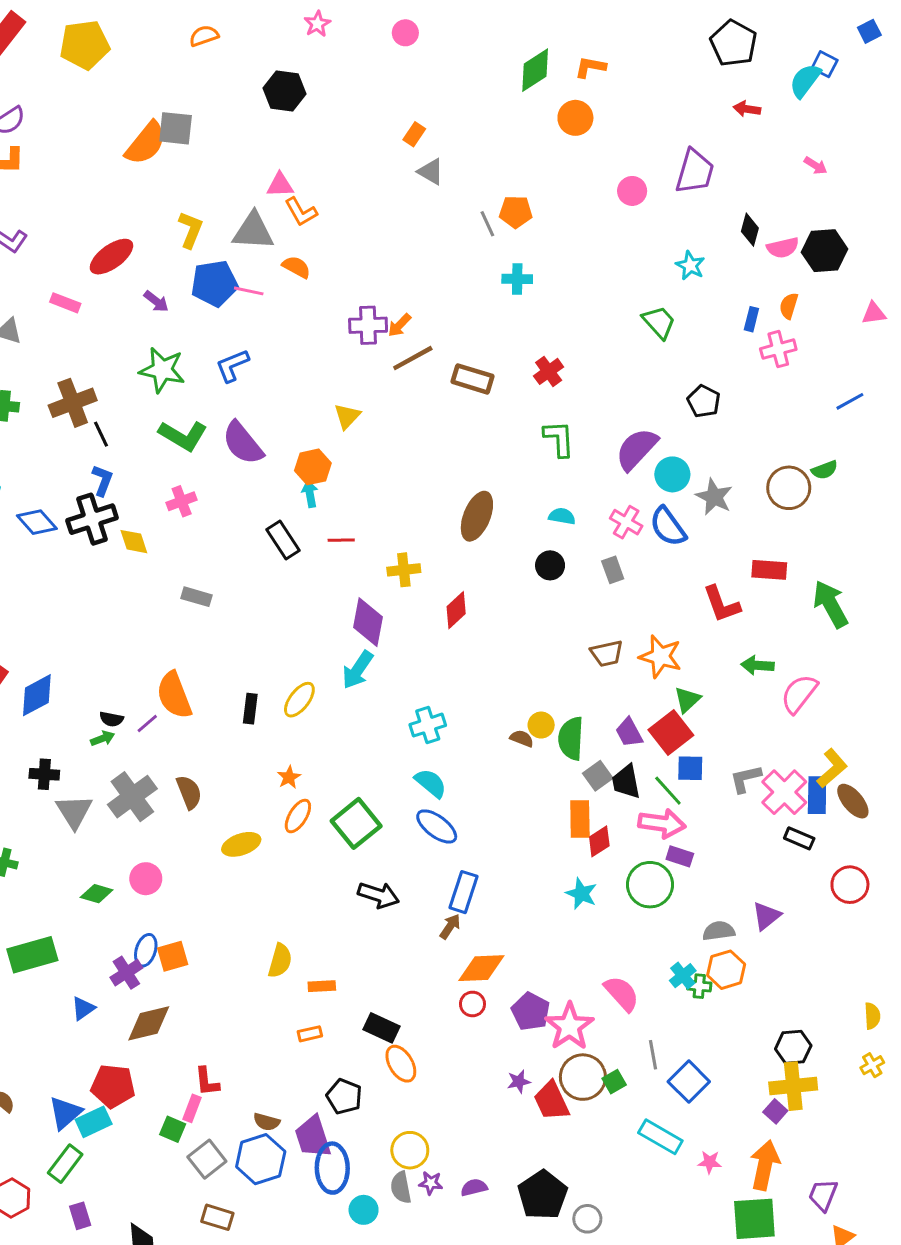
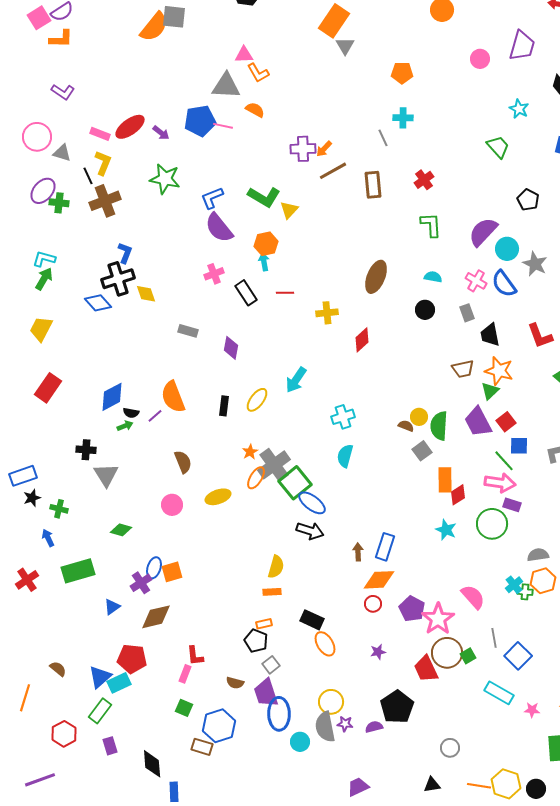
orange rectangle: (414, 134) -> (334, 21), size x2.0
gray triangle: (431, 172) -> (345, 46), turned 30
gray line: (487, 224) -> (383, 138), moved
yellow L-shape: (191, 230) -> (103, 163), moved
red ellipse: (111, 257) -> (130, 127), moved
blue L-shape: (232, 365) -> (212, 198), moved
brown rectangle: (472, 379) -> (373, 185), turned 68
black line: (101, 434) -> (88, 176), moved
green L-shape: (183, 436) -> (264, 197), moved
pink cross: (182, 501) -> (214, 274), moved
blue diamond: (37, 522) -> (98, 303), moved
purple diamond: (368, 622) -> (231, 348), moved, size x0.7
blue diamond: (37, 695) -> (112, 397), moved
green triangle: (687, 700) -> (490, 391), moved
purple trapezoid: (629, 732) -> (478, 422), size x1.5
red square: (671, 732) -> (506, 422), size x0.7
gray square: (598, 776) -> (422, 451), moved
black trapezoid: (626, 782) -> (490, 335), moved
cyan semicircle: (431, 783) -> (345, 456), turned -115
gray cross: (132, 797) -> (274, 465), moved
blue ellipse: (437, 826) -> (312, 503), moved
pink circle: (146, 879) -> (172, 505), moved
blue rectangle: (464, 892) -> (385, 547), moved
brown arrow: (450, 926) -> (358, 552), turned -36
yellow semicircle: (280, 961) -> (276, 567), moved
purple star: (519, 1082) -> (378, 652), moved
black pentagon: (344, 1096) -> (256, 641), moved
green square: (173, 1129) -> (184, 708), moved
gray square: (207, 1159) -> (271, 665), moved, size x0.7
blue hexagon: (261, 1159) -> (219, 726), moved
gray semicircle: (401, 1187) -> (325, 727), size x1.4
black pentagon: (543, 1195) -> (397, 707), moved

